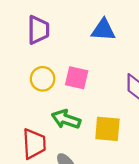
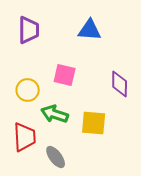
yellow circle: (43, 79) -> (28, 90), moved

